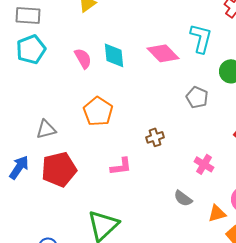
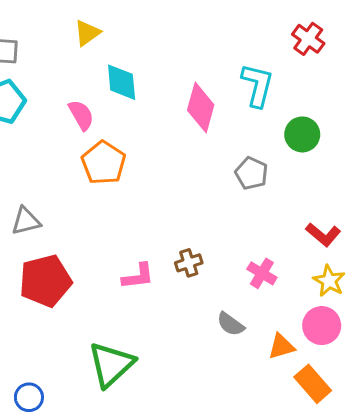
pink diamond: (163, 53) -> (201, 108), turned 60
cyan diamond: (114, 55) -> (122, 82), moved
orange pentagon: (98, 111) -> (104, 163), moved
brown cross: (155, 137) -> (189, 263), moved

